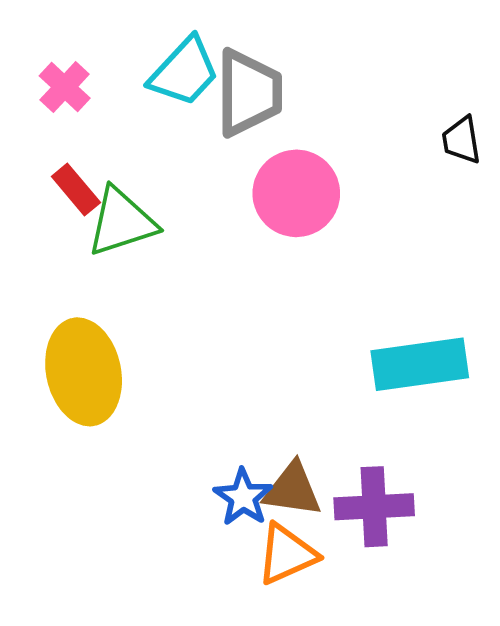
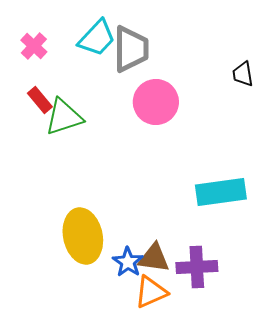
yellow ellipse: (84, 372) -> (83, 236), moved

